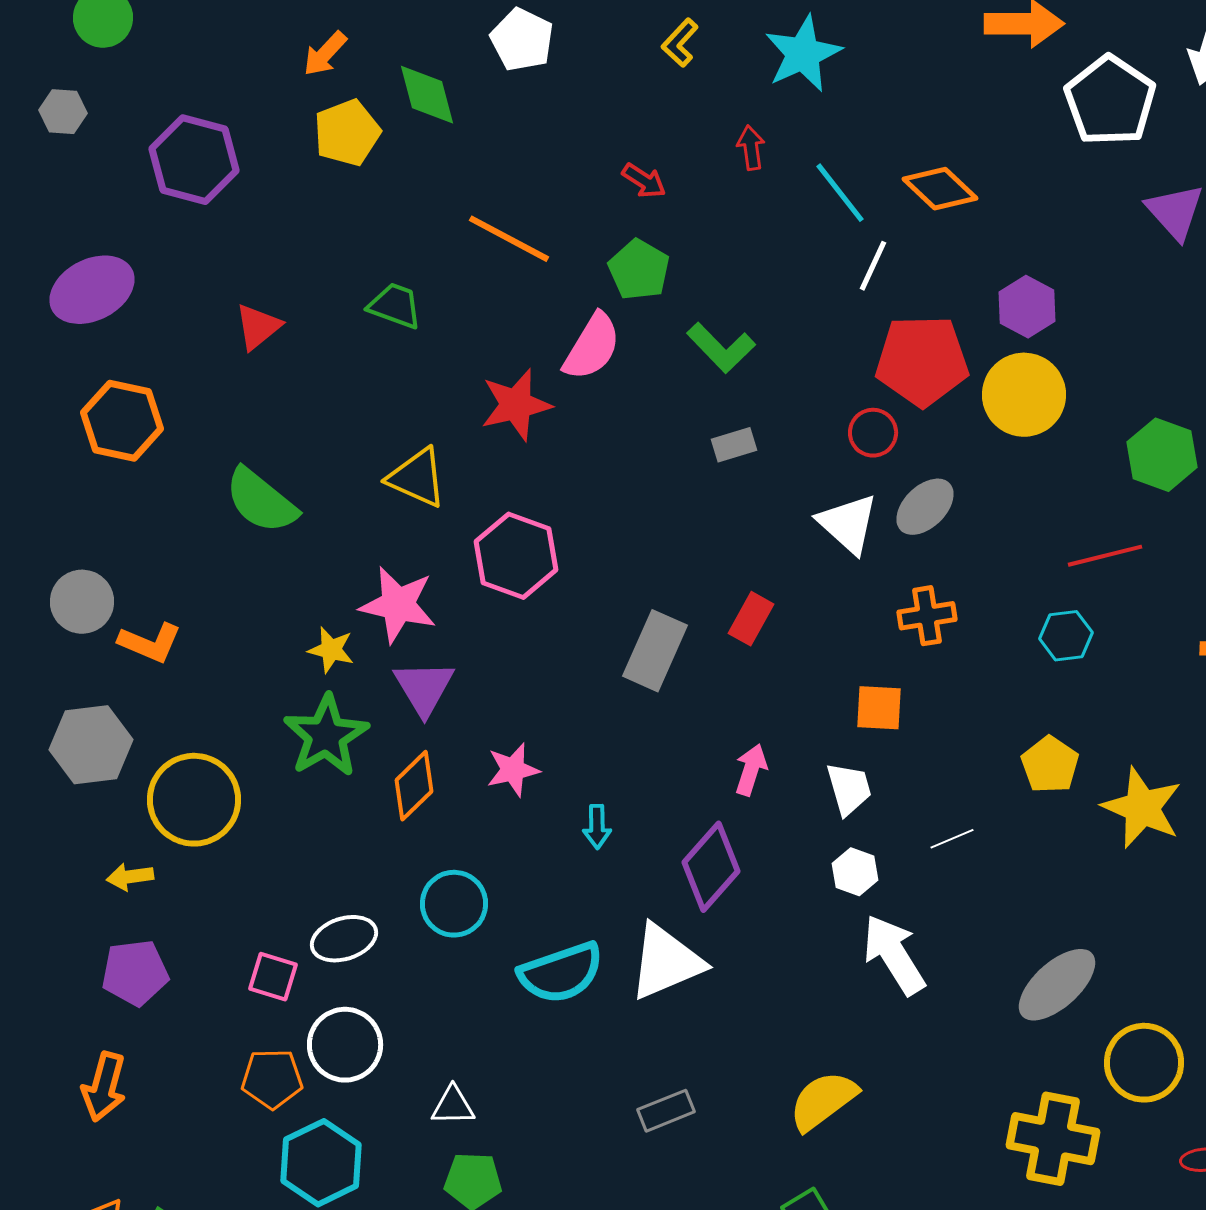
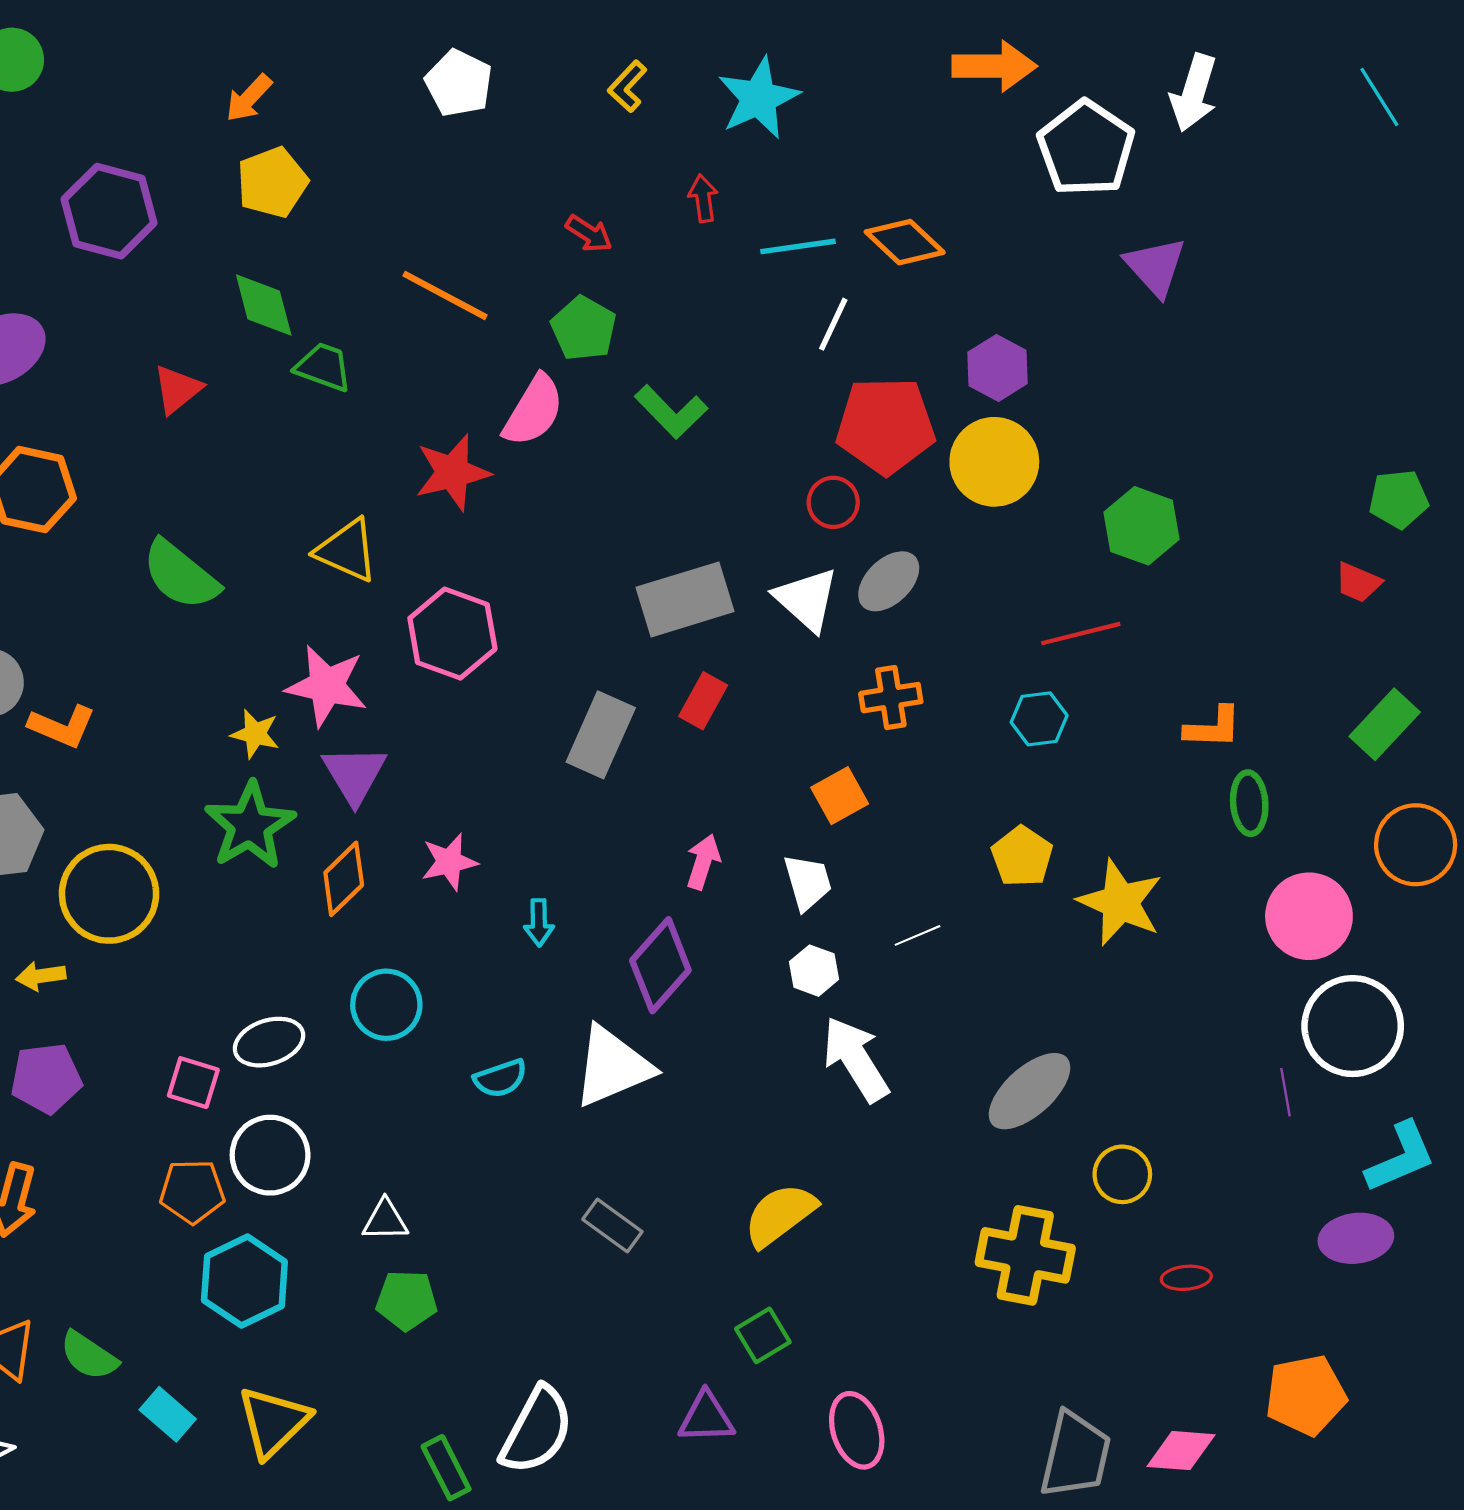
green diamond: (427, 95) -> (264, 305), moved
cyan line: (840, 193) -> (798, 246), turned -60
gray rectangle: (734, 445) -> (685, 599), moved, size x2.0
orange square: (879, 708) -> (840, 796), turned -32
cyan semicircle: (561, 973) -> (500, 1078), size x0.6
yellow circle: (1144, 1063) -> (1122, 1174), size x0.7
gray rectangle: (666, 1111) -> (612, 1226), turned 58

